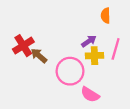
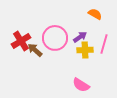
orange semicircle: (106, 16) -> (95, 14), turned 120
pink circle: (70, 71) -> (55, 38), moved

